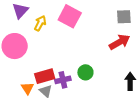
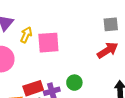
pink square: (70, 16) -> (48, 43), moved, turned -30

